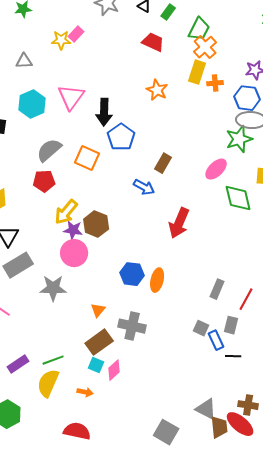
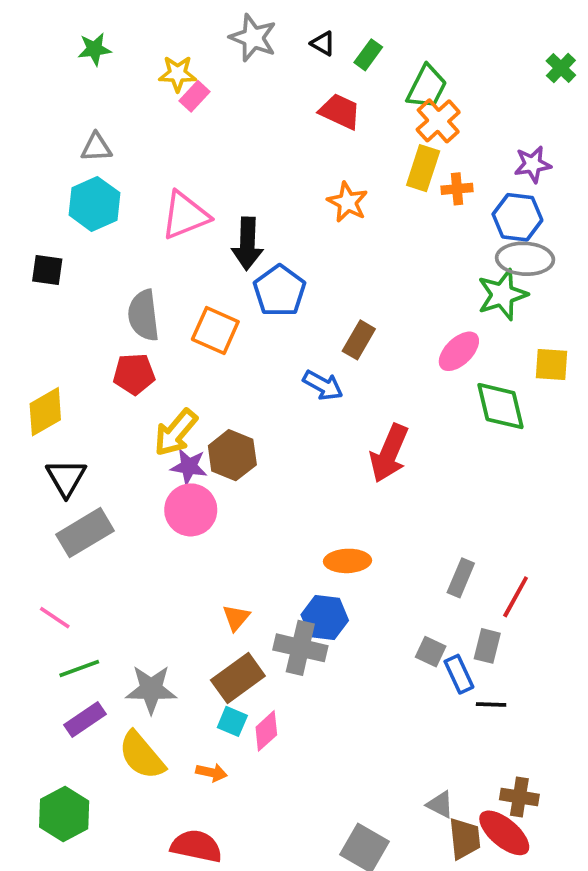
yellow star: (61, 40) -> (178, 74), moved
pink triangle: (71, 97) -> (185, 215), turned 32
cyan hexagon: (32, 104) -> (94, 204), moved
gray semicircle: (49, 150) -> (144, 315), turned -56
blue hexagon: (132, 274) -> (325, 618), moved
orange ellipse: (157, 280) -> (348, 561), turned 75
gray star: (53, 288) -> (151, 689), moved
green line: (53, 360) -> (79, 669), moved
yellow semicircle: (48, 383) -> (142, 755), turned -64
gray triangle: (206, 409) -> (440, 805), size x0.7

